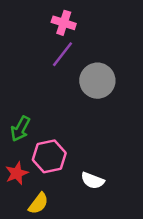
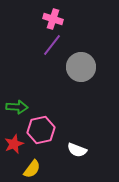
green arrow: (20, 129) -> (17, 107), turned -115

